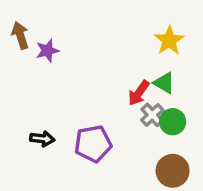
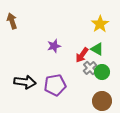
purple star: (47, 51) -> (54, 46), moved
black arrow: (42, 139) -> (25, 82), size x1.5

